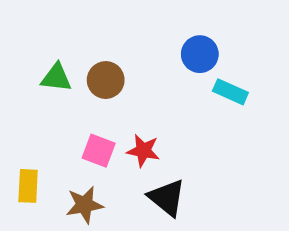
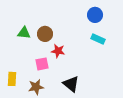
blue circle: (200, 54) -> (95, 15), moved
pink square: (99, 151) -> (42, 64), turned -32
red star: (143, 151) -> (58, 51), moved

